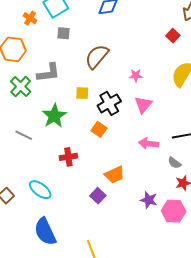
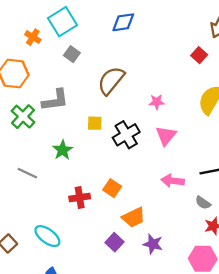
gray square: (63, 33) -> (72, 54), turned 32
green star: (54, 116) -> (63, 150), size x0.7
orange square: (99, 129) -> (112, 188), moved
purple star: (149, 200) -> (153, 244), moved

